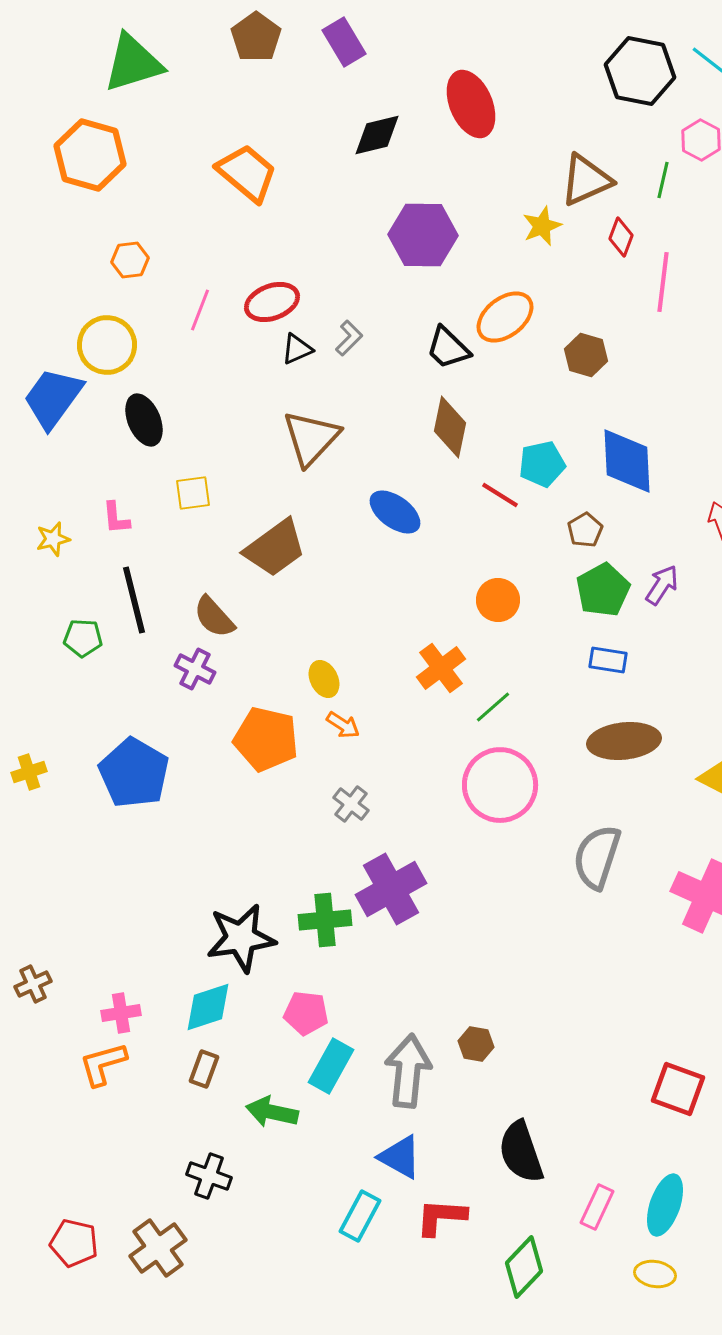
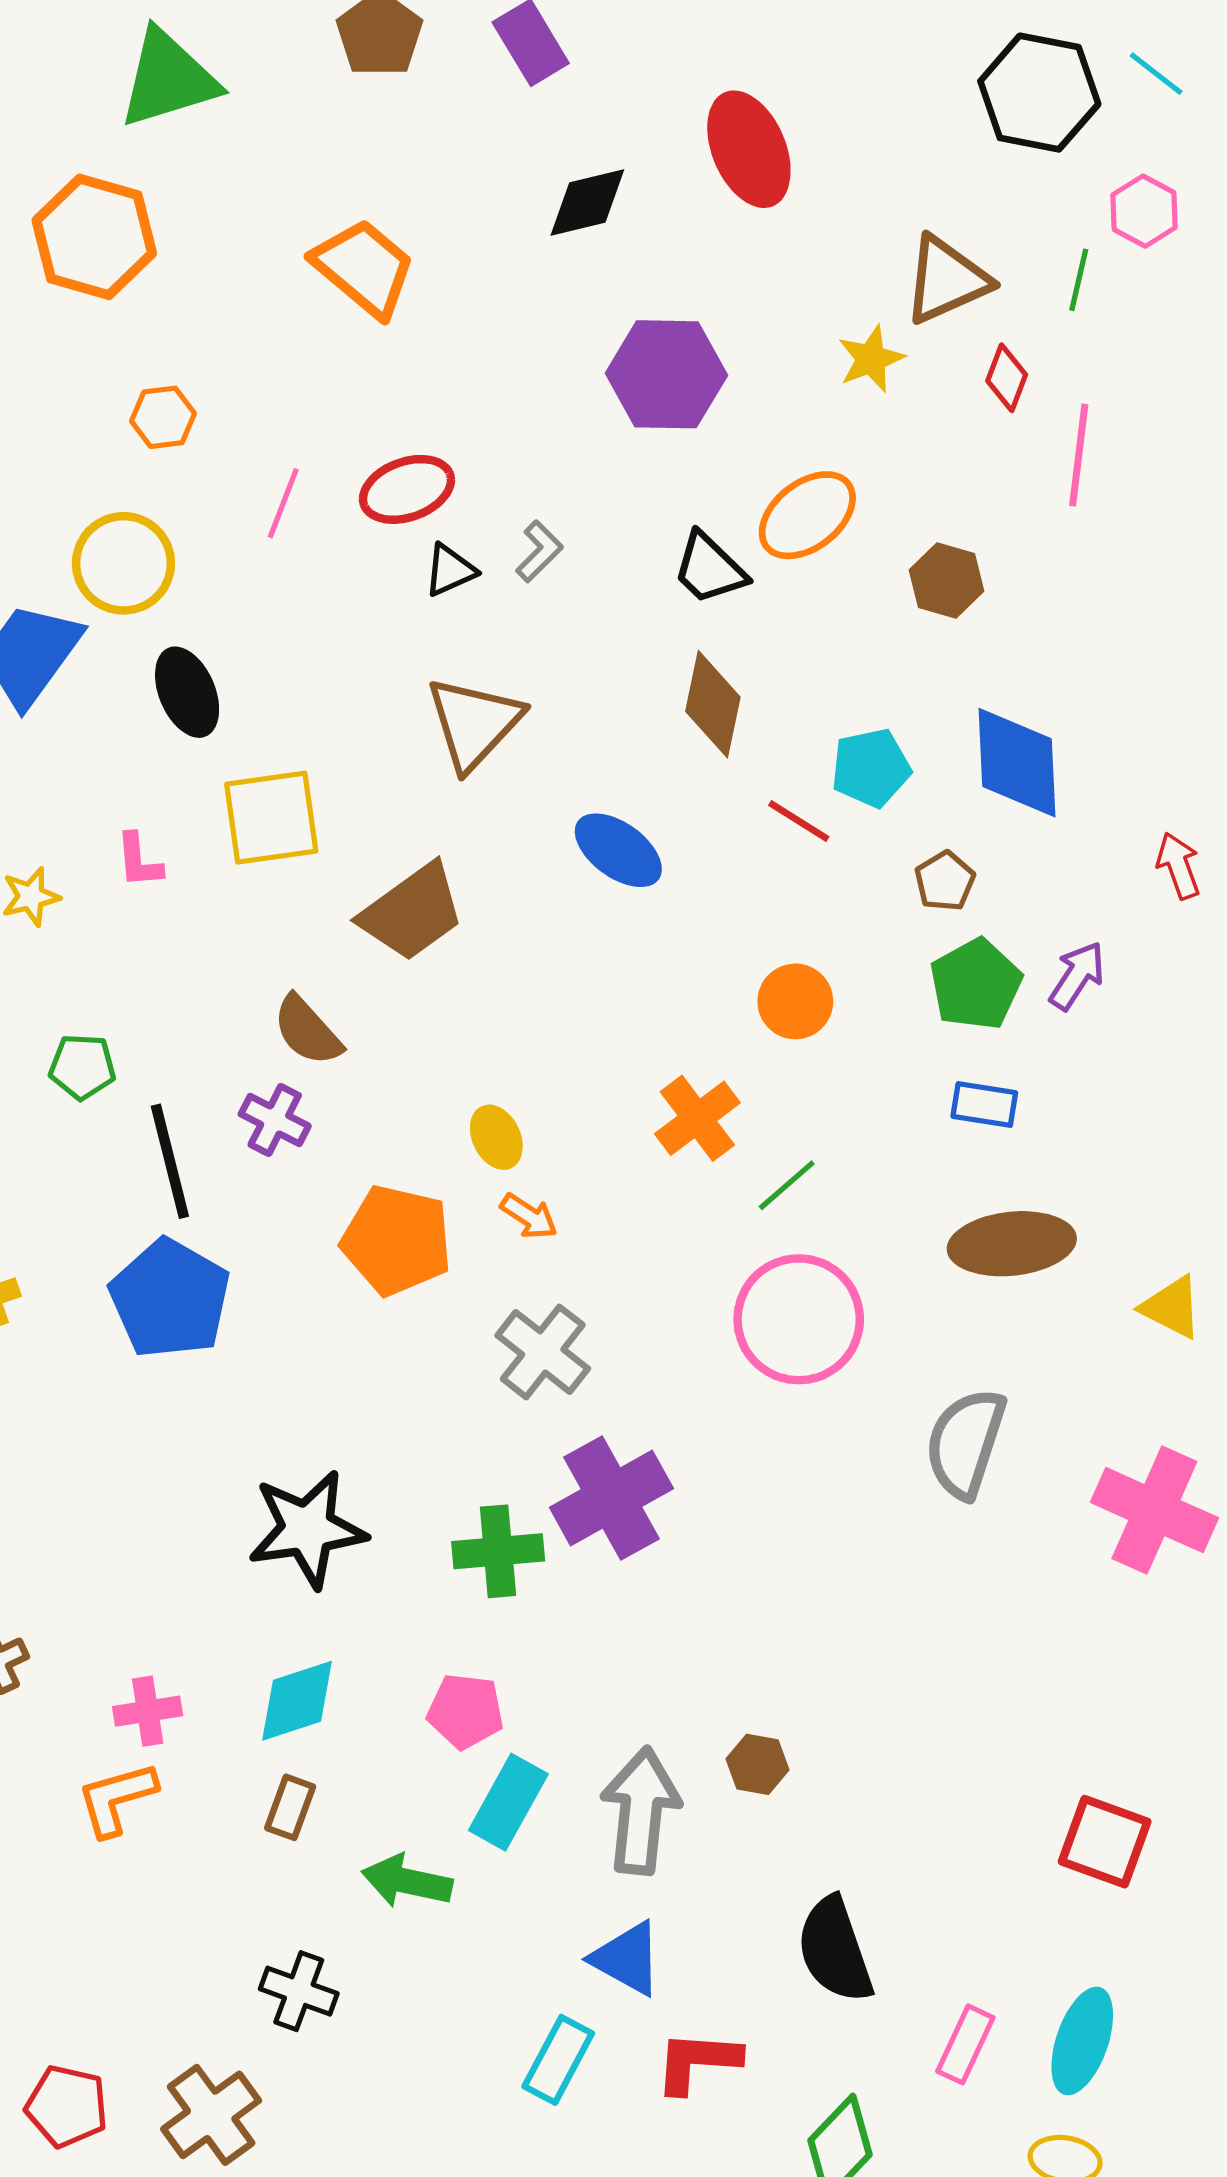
yellow square: (193, 493) -> (271, 818), size x1.6
black line: (134, 600) -> (170, 1161), moved
gray cross: (351, 804) -> (543, 1352), size x1.5
black star: (241, 938) -> (307, 1529), moved

